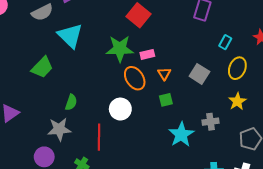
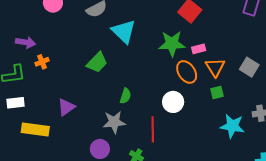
orange triangle: (164, 74) -> (215, 67), size x1.5
cyan star: (181, 134) -> (232, 126), turned -30

